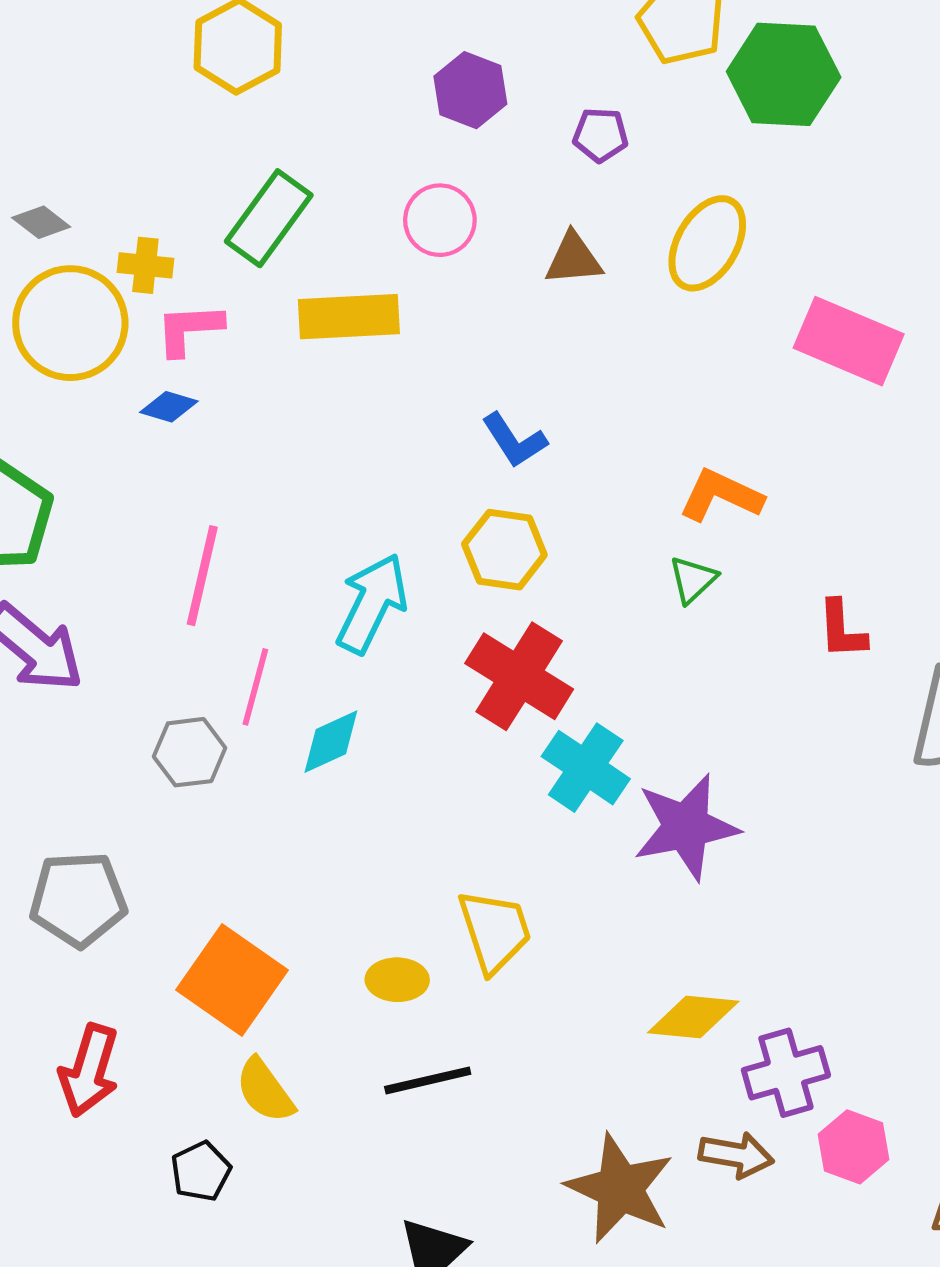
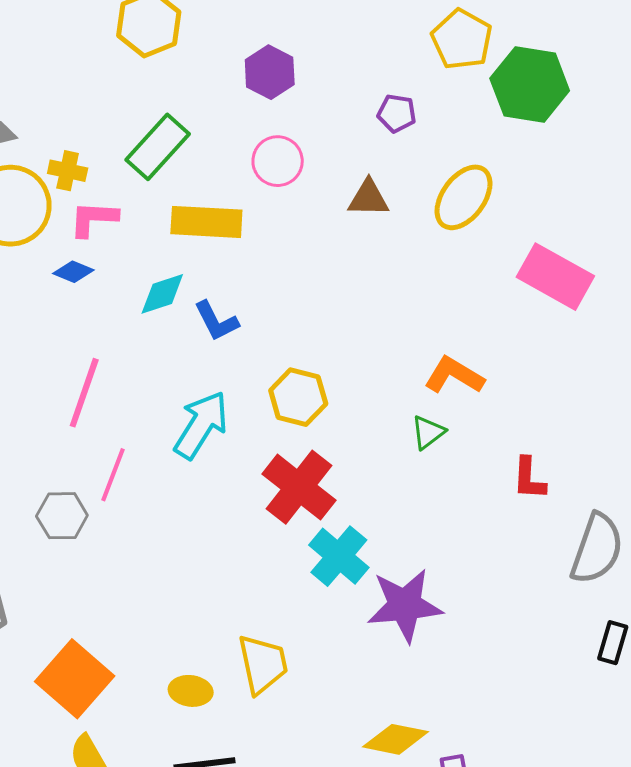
purple hexagon: (470, 90) -> (270, 72), moved
blue L-shape: (514, 440) -> (216, 321), moved
cyan diamond: (331, 742) -> (162, 294), moved

